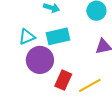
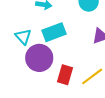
cyan triangle: (27, 37) -> (23, 37), turned -42

